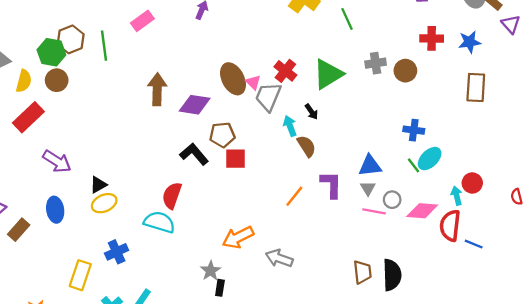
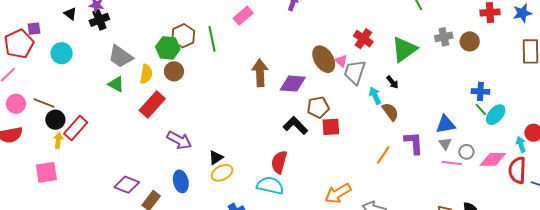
red cross: (285, 71) -> (363, 39), moved
green line: (414, 165) -> (481, 110), moved

